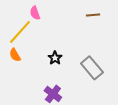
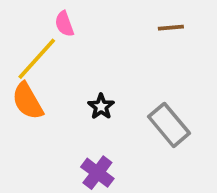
orange semicircle: (15, 55) -> (28, 101), size x1.5

